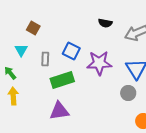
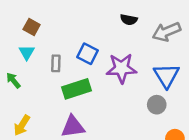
brown square: (33, 28) -> (32, 27), moved
yellow arrow: (13, 96) -> (22, 125), moved, turned -144

